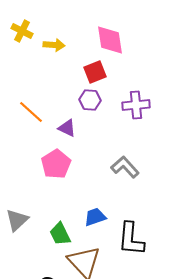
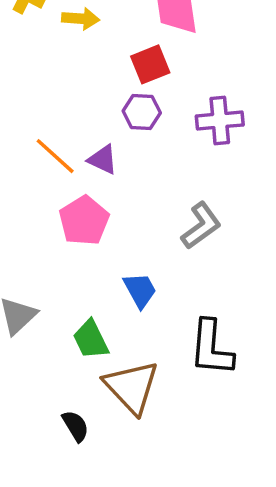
orange line: (31, 112) -> (55, 156), moved
gray L-shape: (125, 167) -> (201, 226), turned 96
blue trapezoid: (95, 217) -> (140, 290), moved, turned 80

